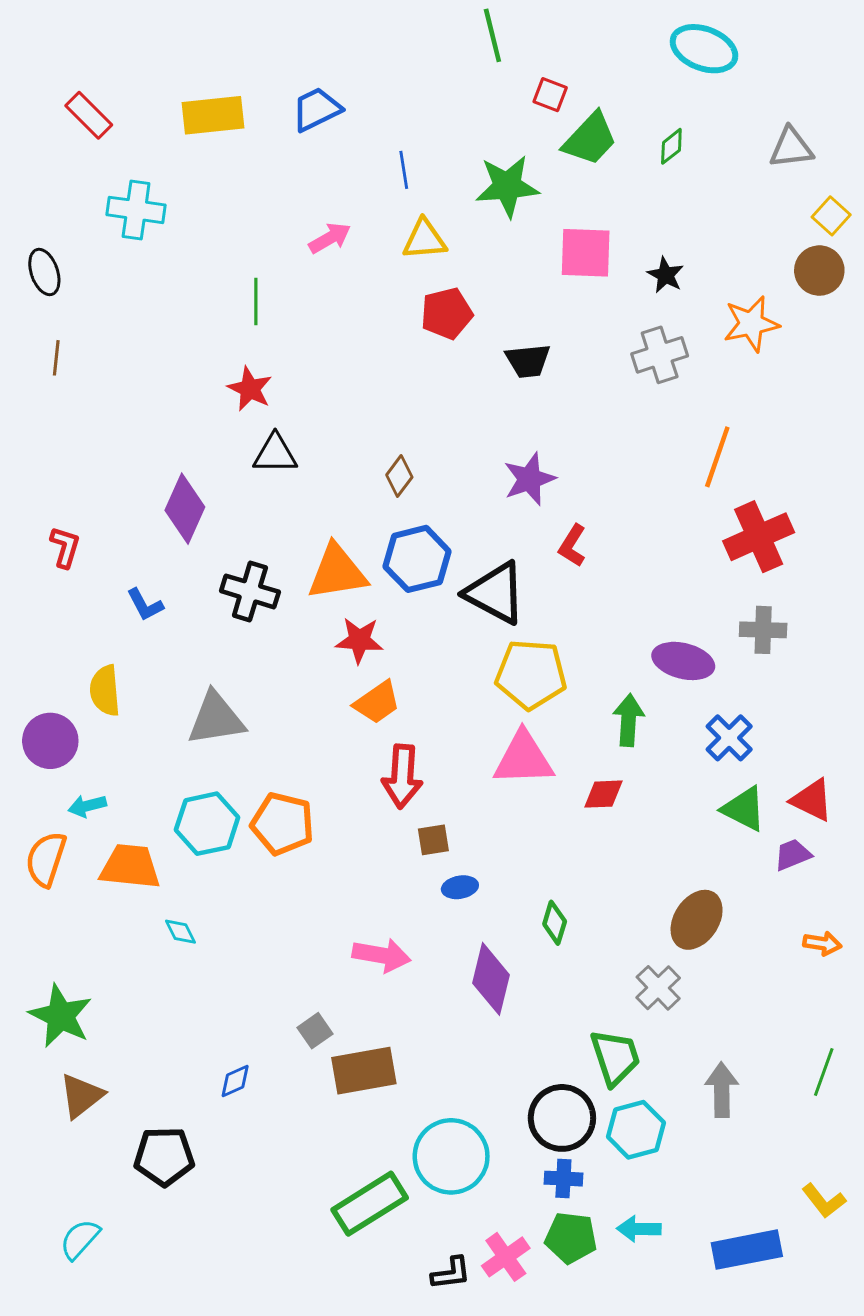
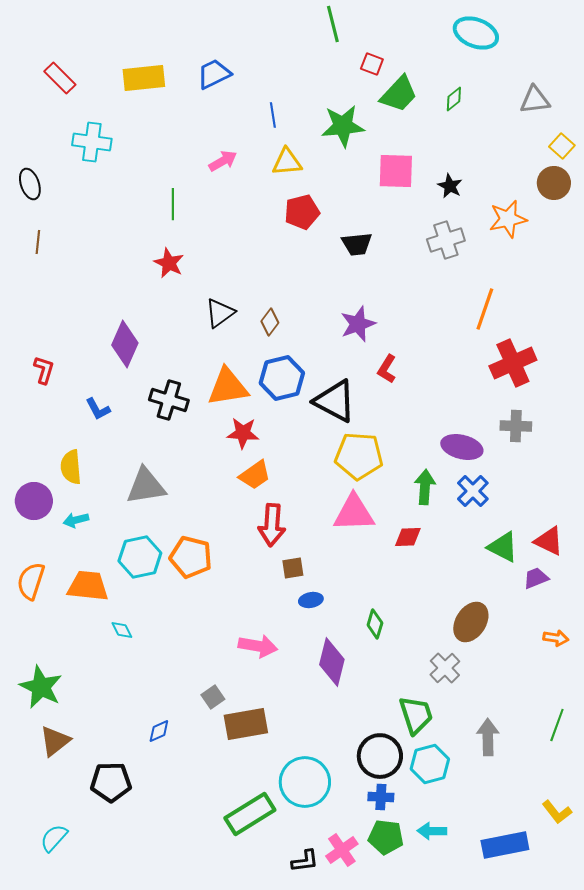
black triangle: (275, 454) -> (220, 313), moved, turned -36
blue cross: (729, 738) -> (473, 491), moved
cyan arrow: (87, 806) -> (76, 520), moved

